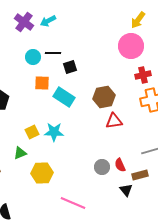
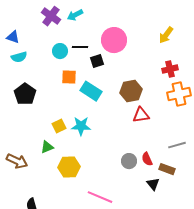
yellow arrow: (138, 20) -> (166, 35), moved
pink circle: (131, 46) -> (114, 40), moved
brown rectangle: (140, 175) -> (167, 169), turned 35

